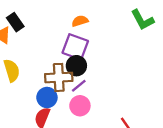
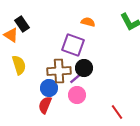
orange semicircle: (80, 21) -> (88, 22), moved, turned 32
black circle: (76, 66) -> (84, 68), moved

